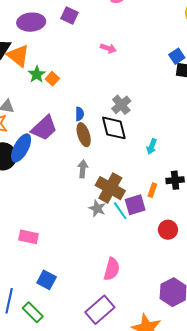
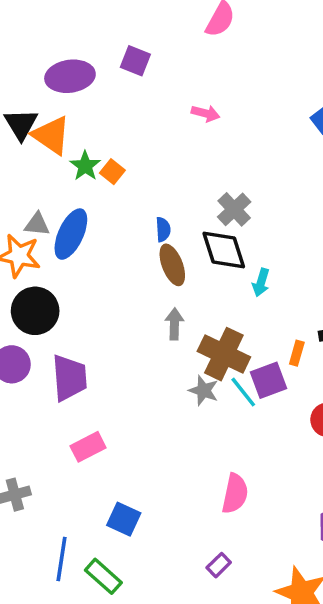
purple trapezoid: (44, 128) -> (69, 378), moved, turned -48
cyan arrow: (152, 147) -> (261, 283), moved
blue ellipse: (21, 148) -> (71, 234), moved
pink rectangle: (28, 237) -> (88, 447), turned -36
purple rectangle: (100, 310) -> (219, 565), size x0.5

